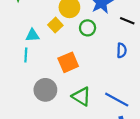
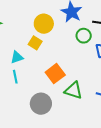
green circle: (88, 28) -> (84, 36), moved
green triangle: (81, 96) -> (73, 90), moved

